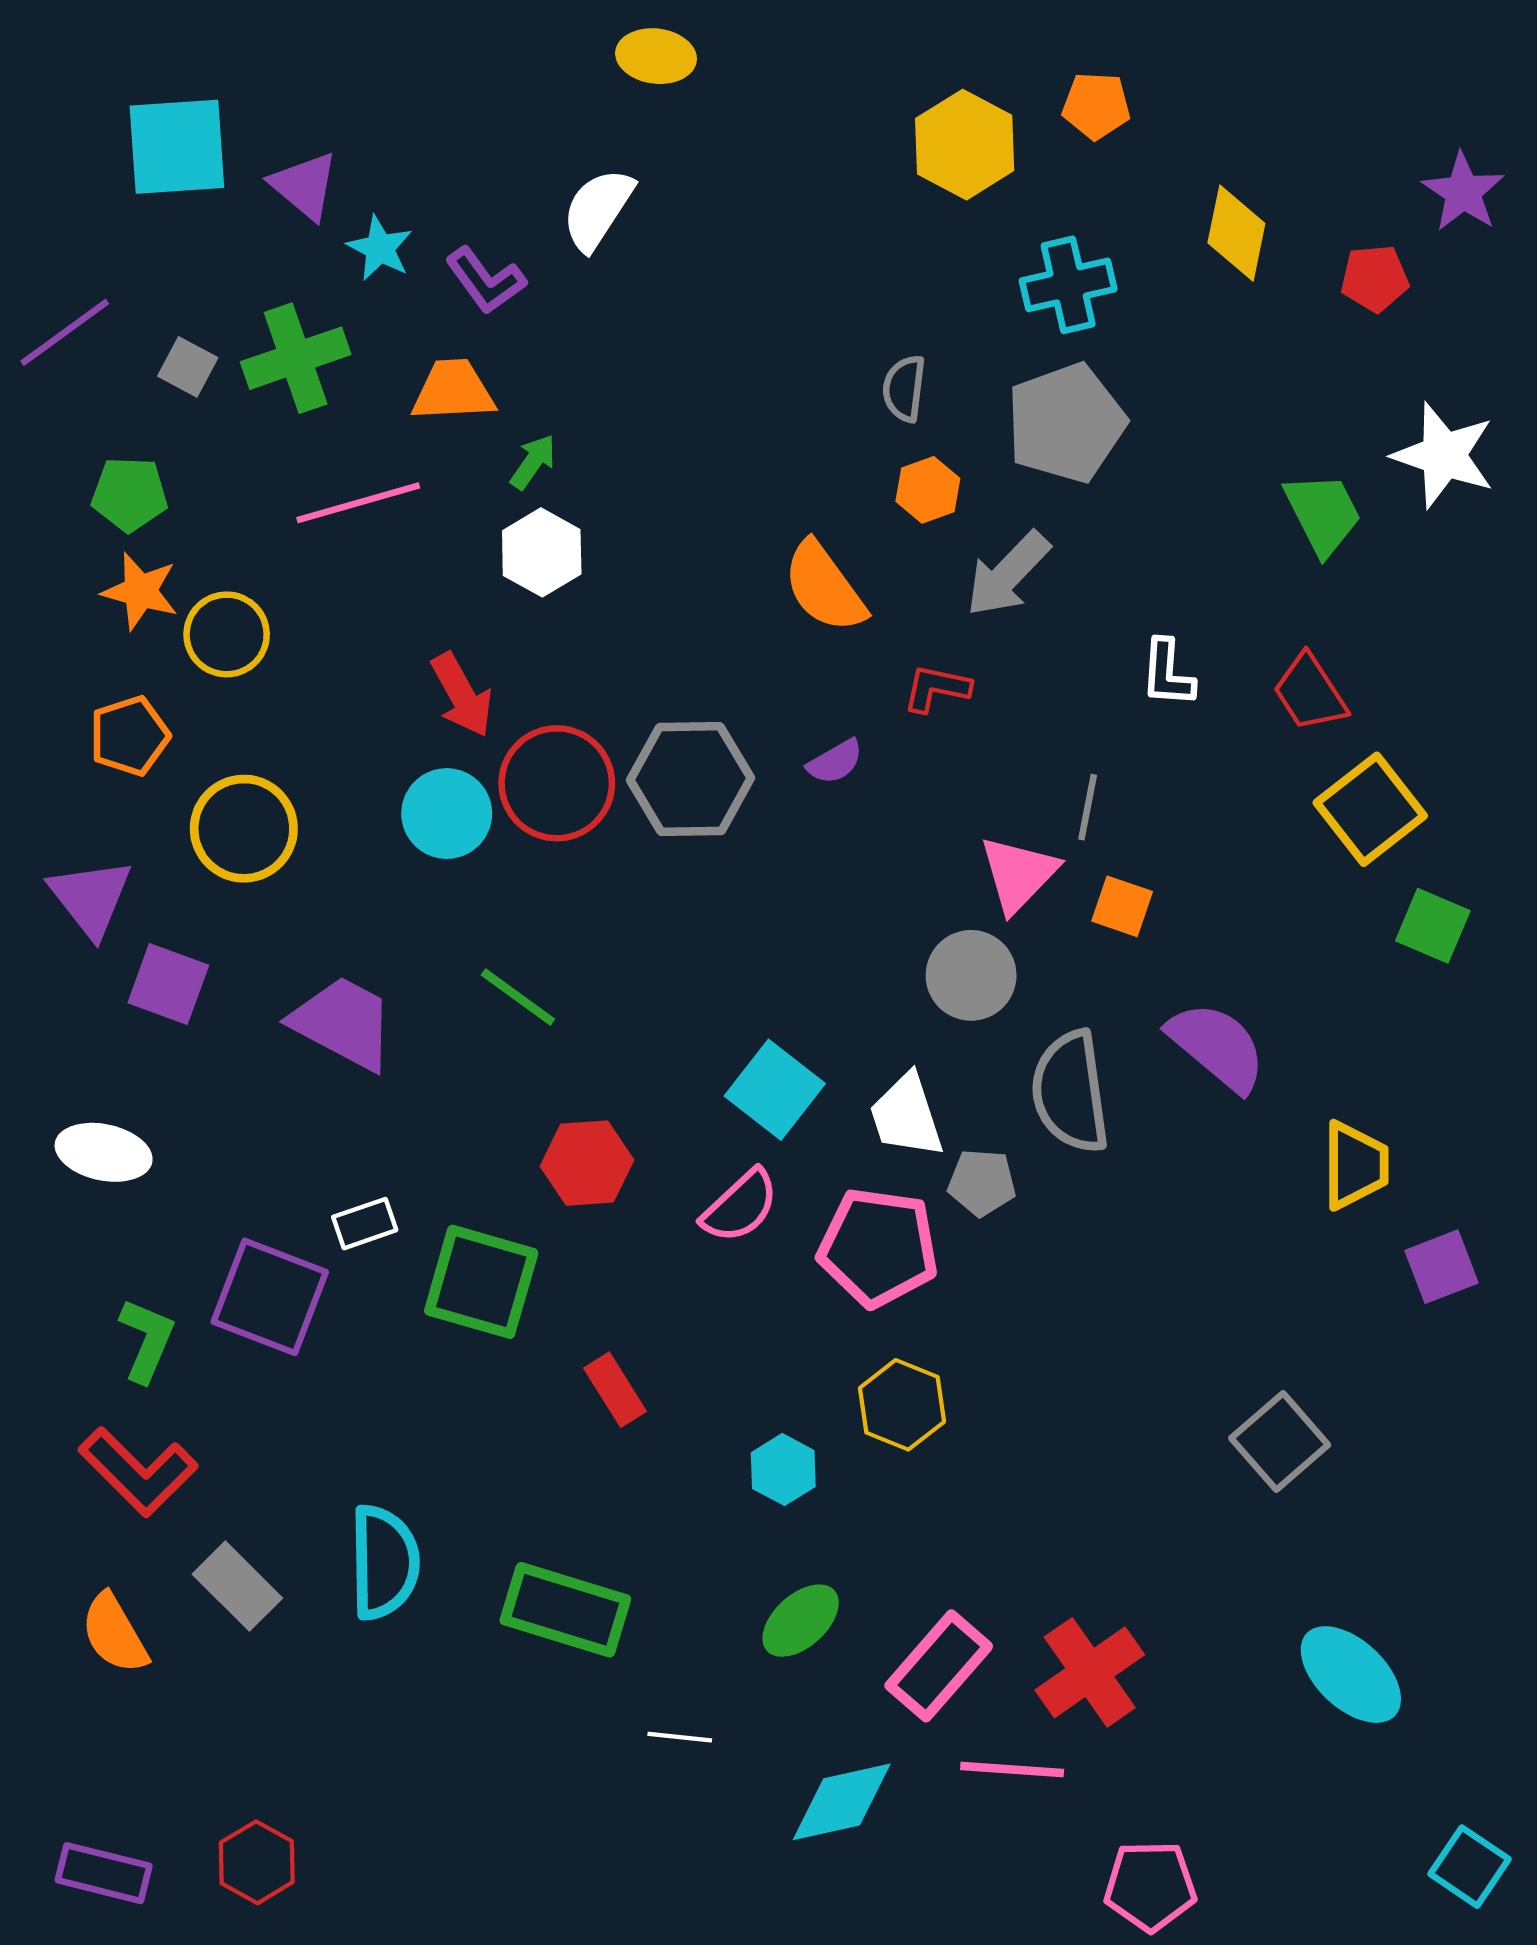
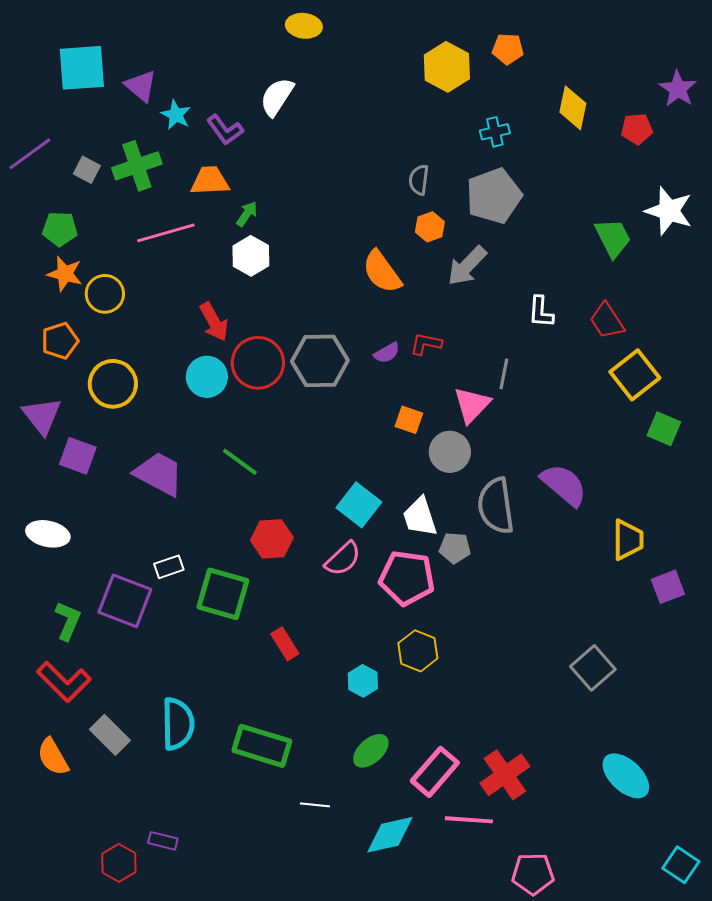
cyan cross: (1068, 285) -> (495, 132), size x0.7
red L-shape: (937, 688) -> (426, 344), moved
orange square: (1122, 906) -> (409, 420), moved
purple rectangle: (104, 1873) -> (163, 841), moved, size x0.7

